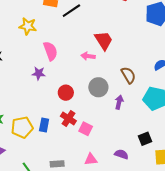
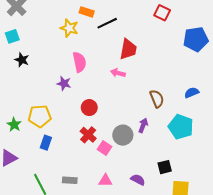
yellow star: (28, 26) -> (69, 28), moved
red trapezoid: (104, 40) -> (128, 49), moved, turned 35
gray circle: (98, 87) -> (123, 135), moved
blue rectangle: (44, 125) -> (46, 143), moved
yellow pentagon: (22, 127) -> (40, 116), moved

